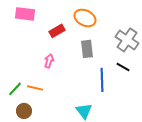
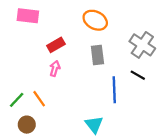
red rectangle: (57, 31) -> (56, 45), moved
orange line: (35, 88) -> (39, 99), turned 42

